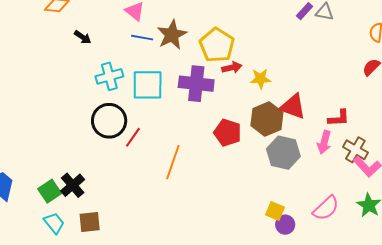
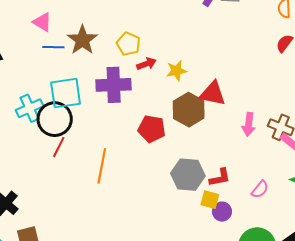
yellow pentagon: (217, 45) -> (128, 44), size x0.7
cyan cross: (109, 76) -> (30, 108), moved
red L-shape: (339, 118) -> (220, 178), moved
black circle: (109, 121) -> (55, 119), moved
gray hexagon: (283, 153) -> (188, 175), moved
pink semicircle: (326, 208) -> (260, 189), size x0.7

